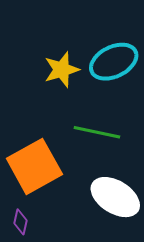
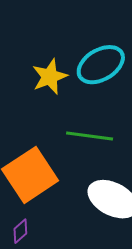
purple diamond: (20, 222) -> (20, 231), turned 40

